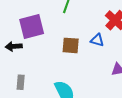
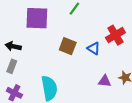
black arrow: (14, 46) -> (13, 46), moved

